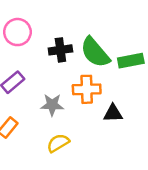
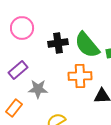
gray star: (52, 105) -> (38, 89), moved

